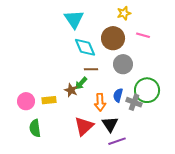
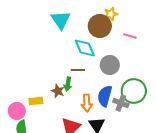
brown circle: (113, 38) -> (100, 26), moved
cyan diamond: (85, 47) -> (85, 48), moved
green arrow: (81, 83) -> (68, 84), turned -32
blue semicircle: (118, 95) -> (105, 96), size x1.5
pink circle: (26, 101) -> (17, 111), moved

